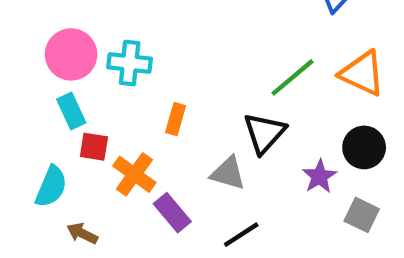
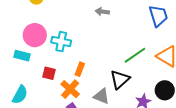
cyan rectangle: (71, 111) -> (22, 56), moved, turned -56
red square: (94, 147) -> (49, 73), moved
orange cross: (134, 174) -> (70, 89), moved

